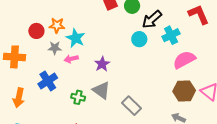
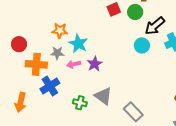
red circle: (36, 31) -> (19, 44), moved
orange cross: (15, 57) -> (36, 64), moved
purple star: (102, 64) -> (95, 64), moved

